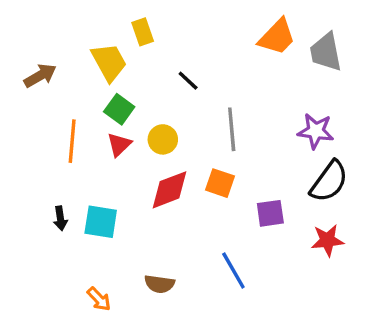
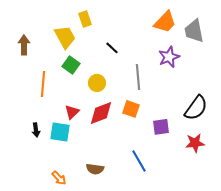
brown arrow: (40, 76) -> (24, 45), turned -60
purple star: (316, 131) -> (169, 57), moved, turned -30
red triangle: (119, 144) -> (72, 112), moved

